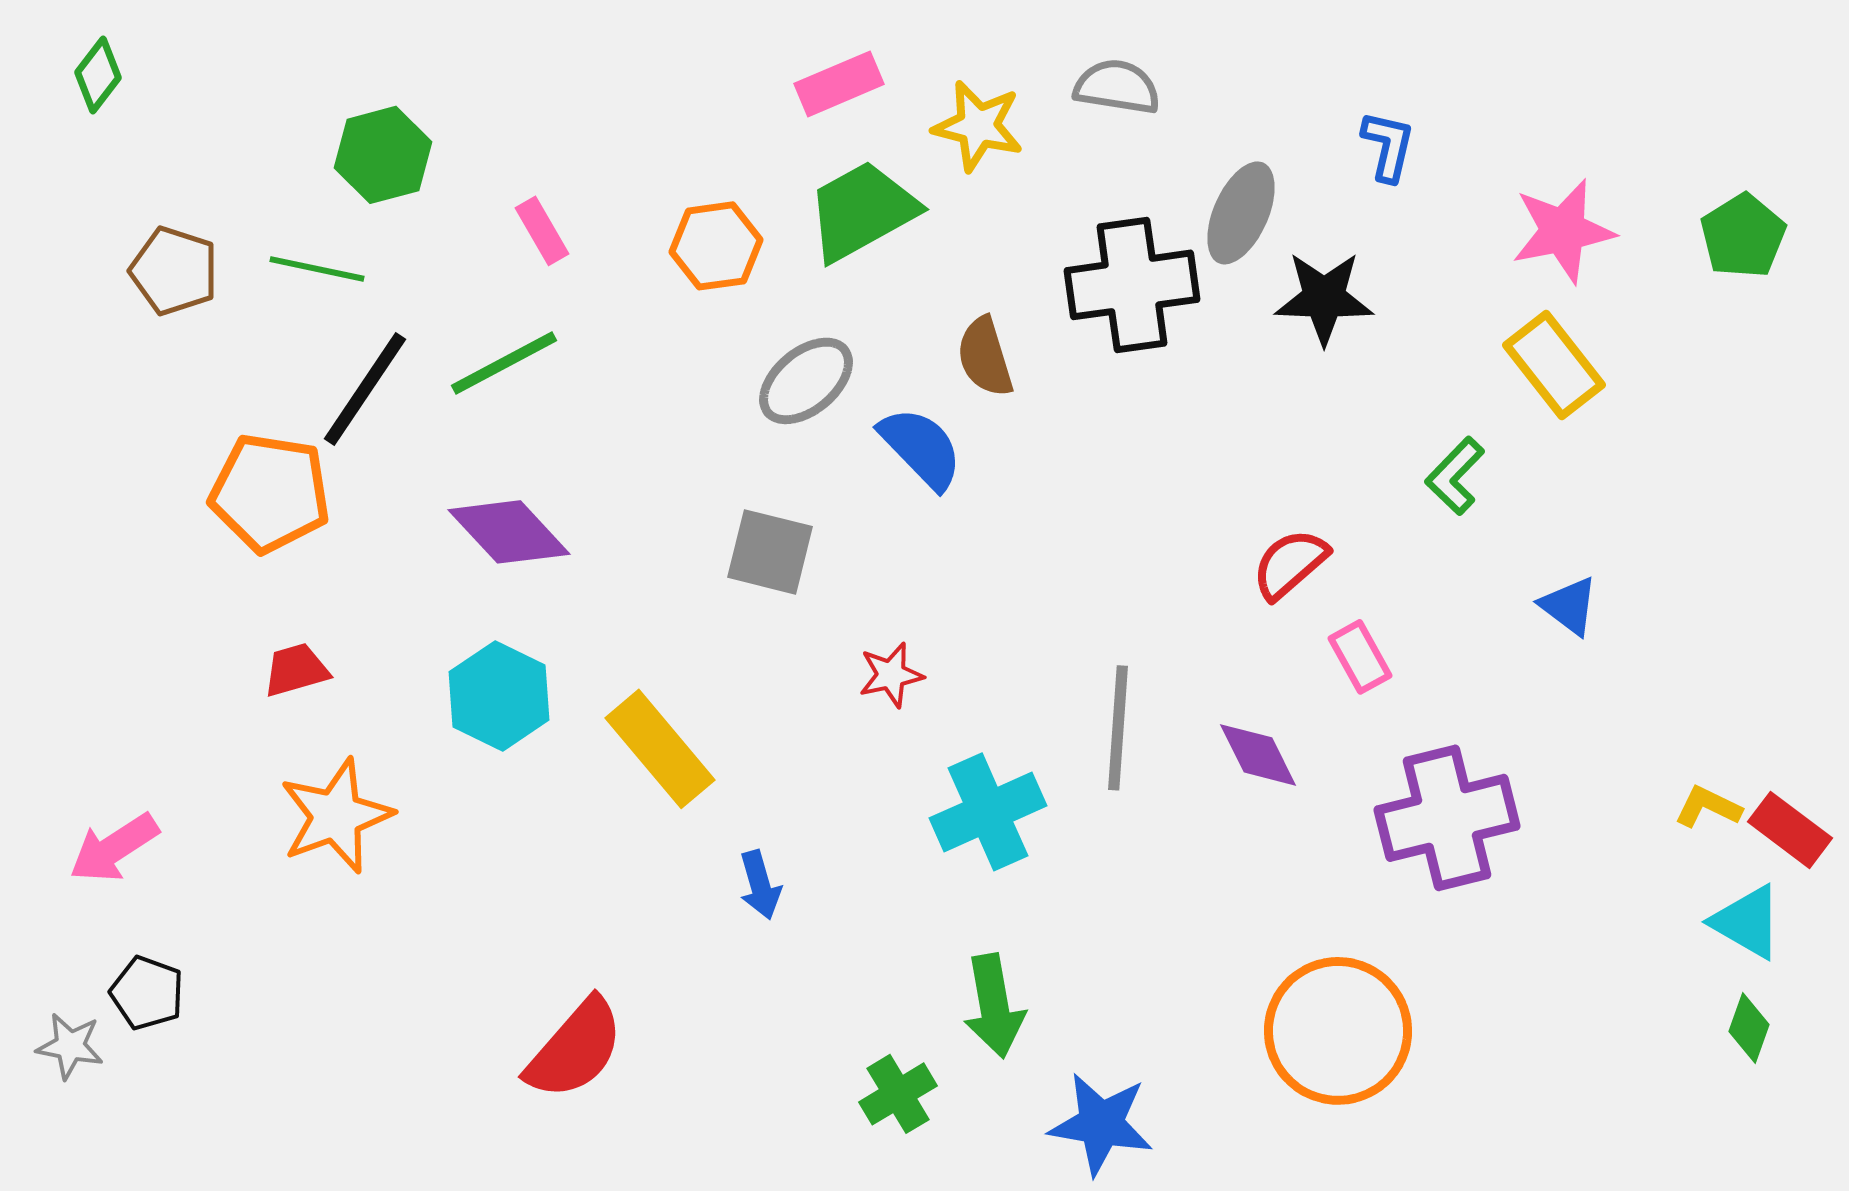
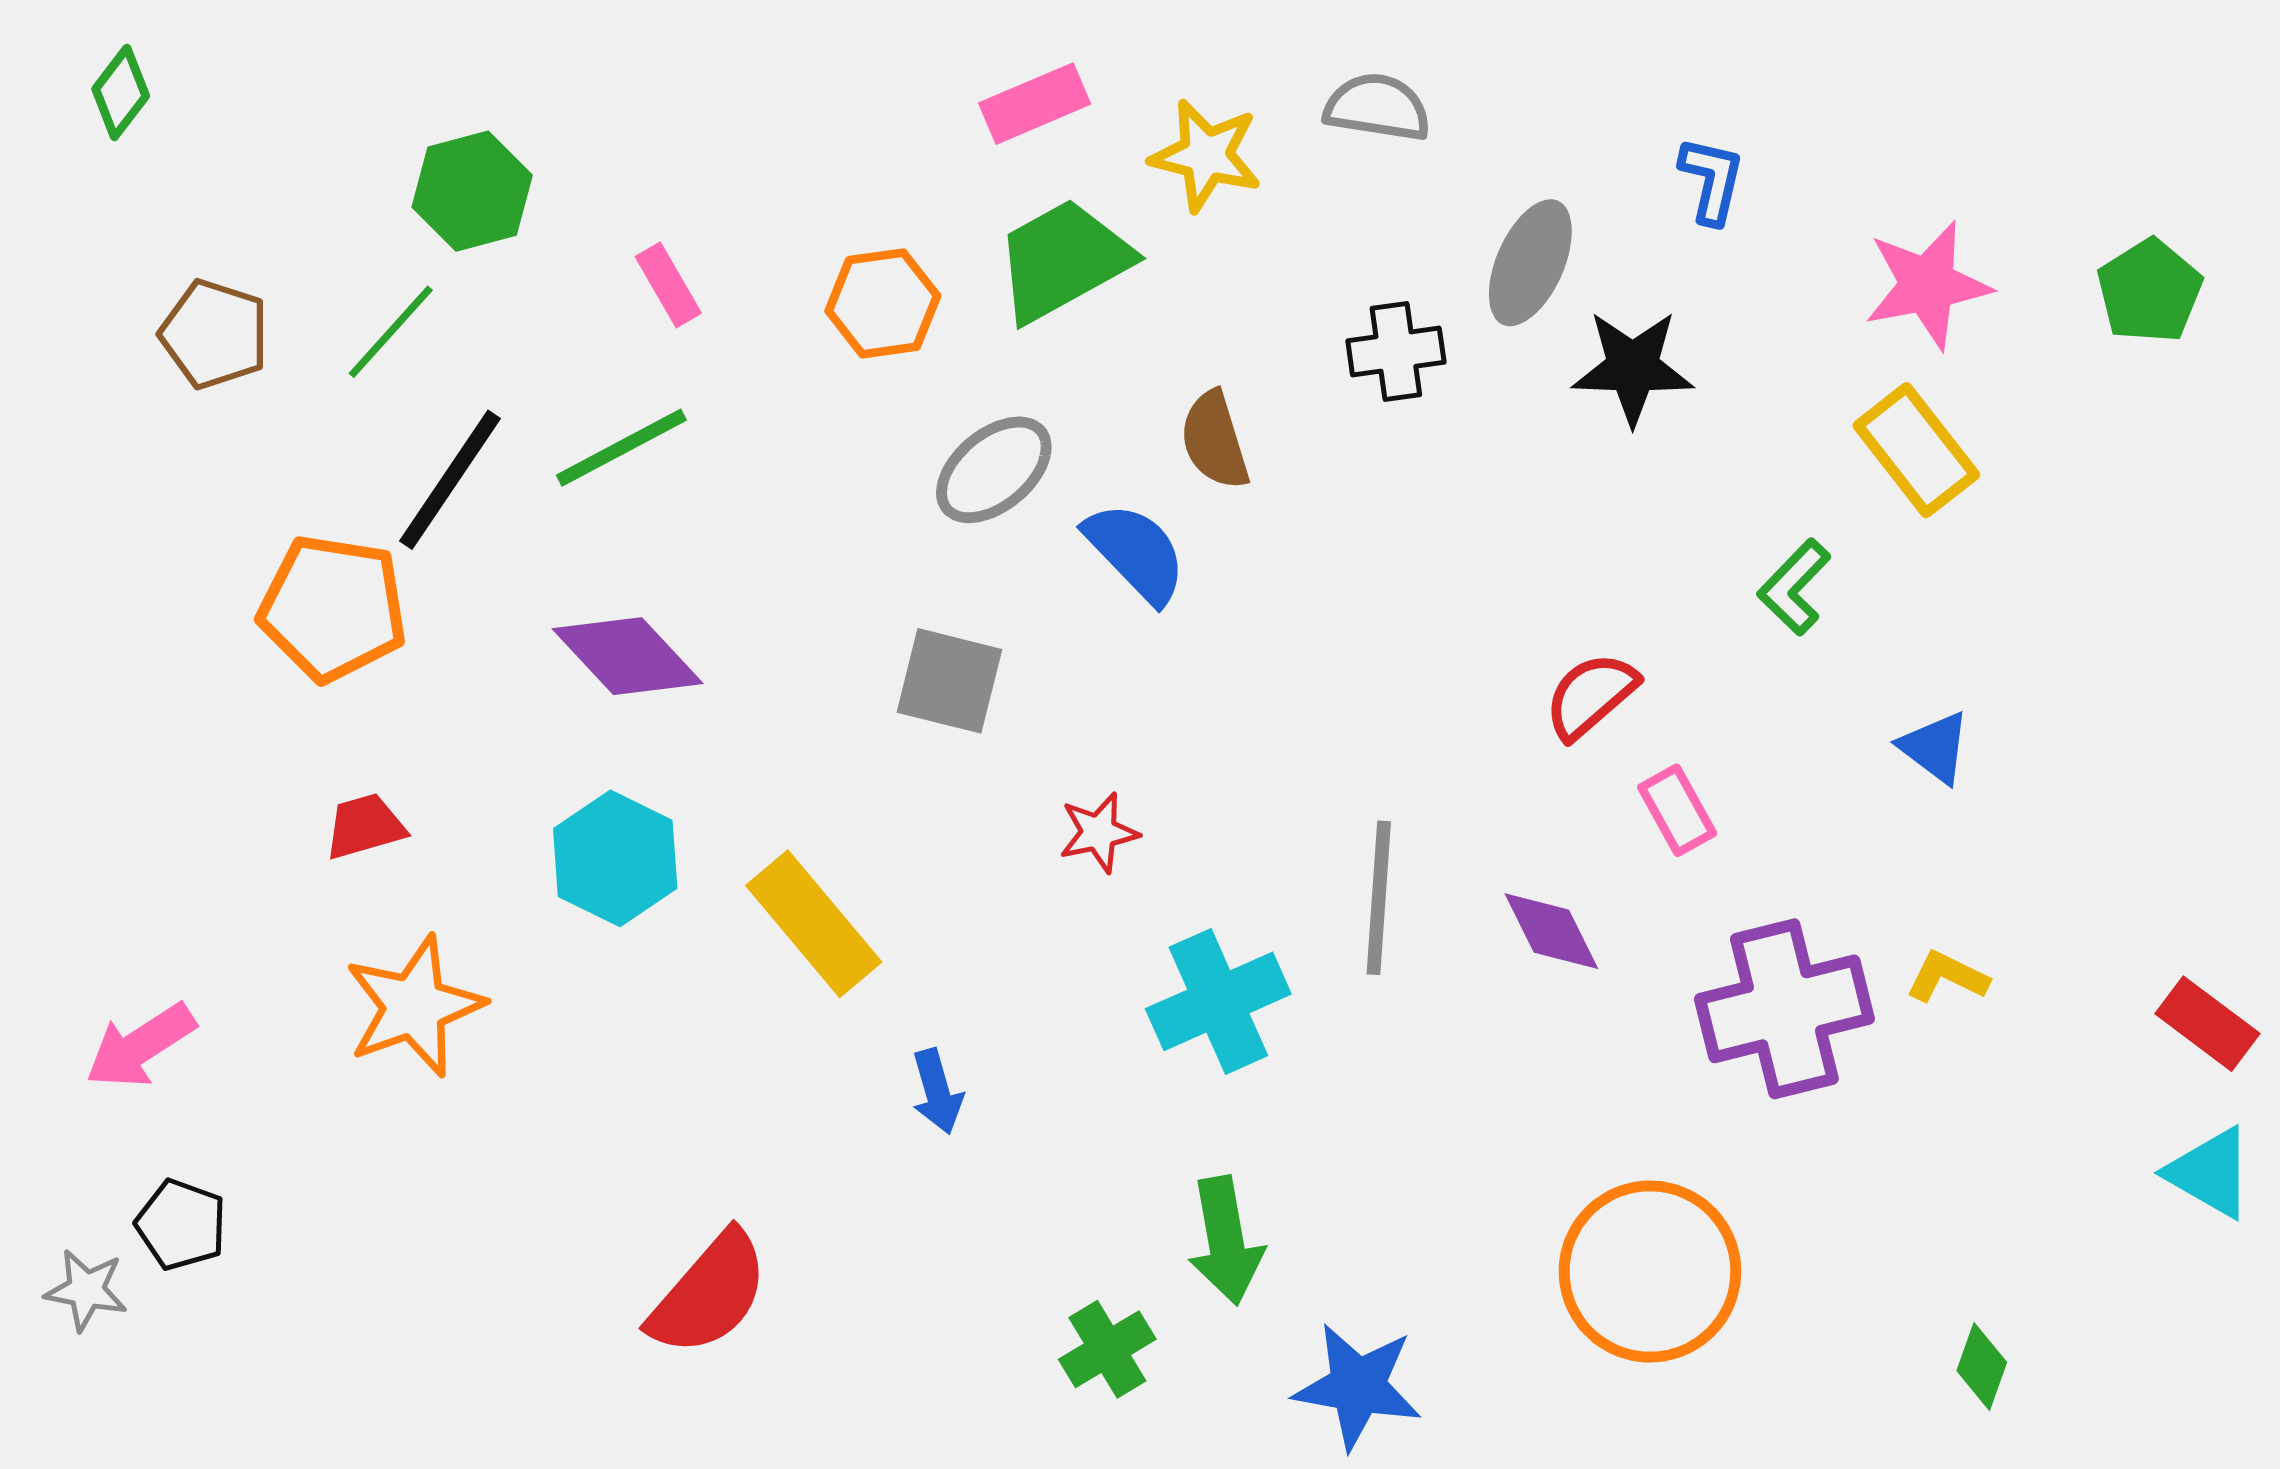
green line: (317, 269) -> (391, 332), turned -60
black cross: (1132, 285) -> (1396, 351), size x0.6
yellow L-shape: (1708, 807) -> (1947, 977), moved
cyan triangle: (1747, 922) -> (2210, 1173), moved
green diamond: (1749, 1028) -> (1982, 1366), moved

